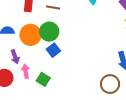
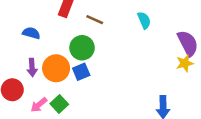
orange circle: (30, 35) -> (56, 68), moved
pink arrow: (26, 71) -> (39, 105), moved, turned -136

